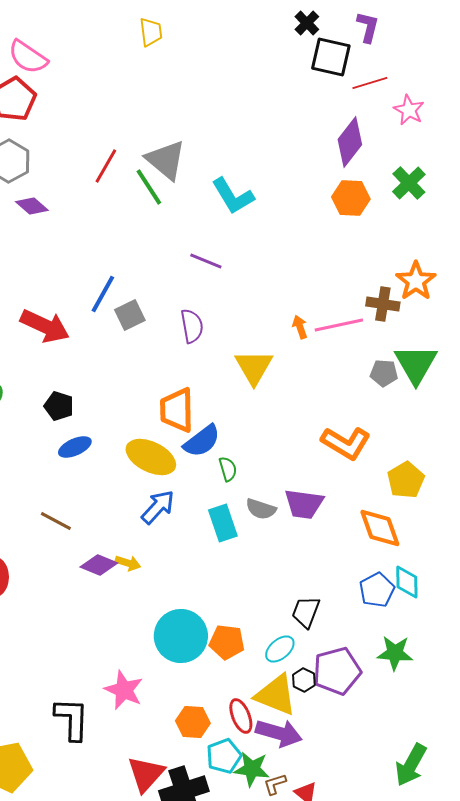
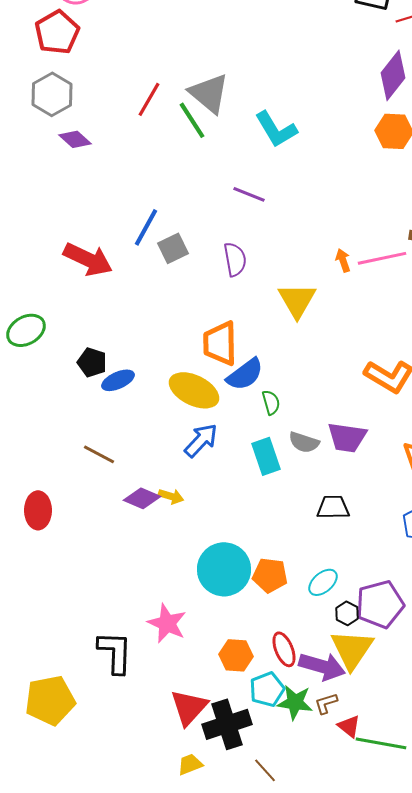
black pentagon: (59, 406) -> (92, 362), moved
black trapezoid: (306, 612) -> (333, 507), moved, turned 68
yellow triangle: (276, 695) -> (352, 649), moved, turned 42
brown L-shape: (275, 784) -> (326, 703), moved

